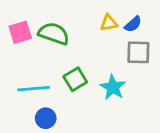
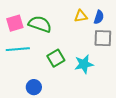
blue semicircle: (133, 24) -> (99, 17), turned -32
cyan star: (113, 87) -> (84, 64), turned 30
cyan line: (34, 89) -> (18, 49), moved

